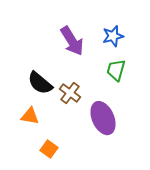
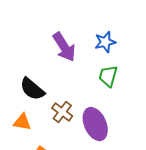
brown cross: (70, 93) -> (62, 112), moved

